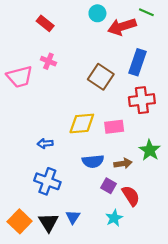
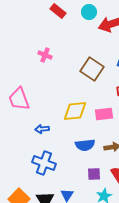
red rectangle: (45, 23) -> (58, 11), moved
pink trapezoid: (20, 77) -> (19, 99), moved, turned 85
purple square: (109, 186) -> (94, 174), moved, turned -32

